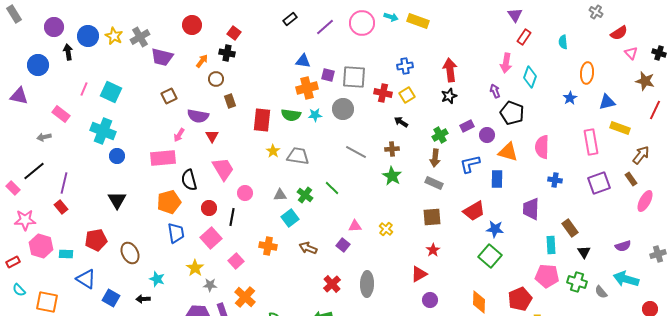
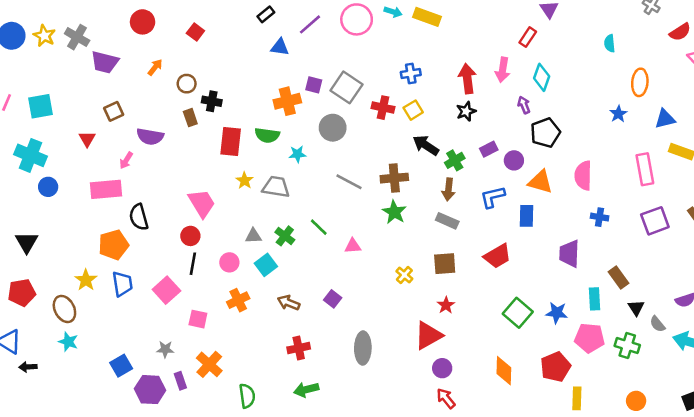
gray cross: (140, 37) -> (77, 37), turned -30
red rectangle: (524, 37) -> (528, 37), moved
black cross: (227, 53) -> (212, 101), moved
blue triangle: (303, 61) -> (280, 47), moved
pink arrow: (506, 63) -> (503, 70), moved
gray square: (354, 77) -> (346, 87), turned 30
cyan diamond: (530, 77) -> (542, 77), moved
brown circle: (216, 79) -> (187, 84), moved
cyan square: (111, 92) -> (41, 106), turned -35
black pentagon: (512, 113) -> (545, 133), turned 30
cyan star: (315, 115) -> (297, 154), moved
black arrow: (401, 122) -> (426, 145), moved, size x1.5
red triangle: (212, 136) -> (87, 139), moved
brown cross: (392, 149) -> (394, 178), size x1.5
pink trapezoid: (223, 169) -> (202, 203), moved
pink circle: (245, 193) -> (229, 262), moved
black triangle: (117, 200) -> (27, 242), moved
red circle: (209, 208) -> (190, 236), moved
pink triangle: (355, 226) -> (353, 246), moved
yellow cross: (386, 229) -> (404, 275), moved
blue star: (495, 229) -> (557, 313), moved
orange cross: (268, 246) -> (238, 300), turned -36
pink square: (236, 261) -> (198, 319), turned -35
yellow star: (195, 268) -> (86, 280), moved
red triangle: (419, 274) -> (428, 335), size x1.4
cyan star: (157, 279) -> (68, 342), moved
red cross: (332, 284) -> (299, 348), moved, turned 30
gray semicircle: (601, 292) -> (657, 324), moved
blue square: (111, 298) -> (121, 366), moved, turned 30
black arrow: (143, 299) -> (28, 367), moved

